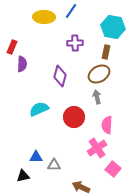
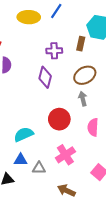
purple cross: (75, 43) -> (54, 51), moved
brown rectangle: (106, 52) -> (81, 44), moved
cyan semicircle: (39, 109) -> (24, 134), moved
pink cross: (97, 148) -> (65, 155), moved

